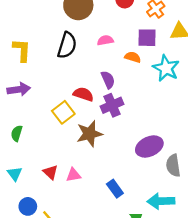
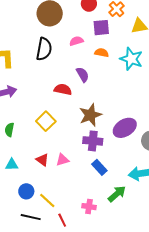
purple square: (147, 38) -> (101, 28), moved
purple cross: (112, 105) -> (93, 141), moved, turned 36
yellow square: (63, 112) -> (46, 121), moved
brown star: (89, 134) -> (90, 115), moved
cyan triangle: (15, 174) -> (12, 165), turned -48

